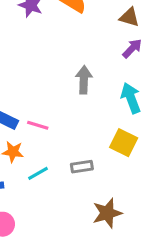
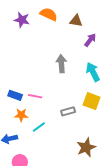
brown triangle: (129, 17) -> (76, 21), moved
gray rectangle: (82, 167) -> (68, 111), moved

